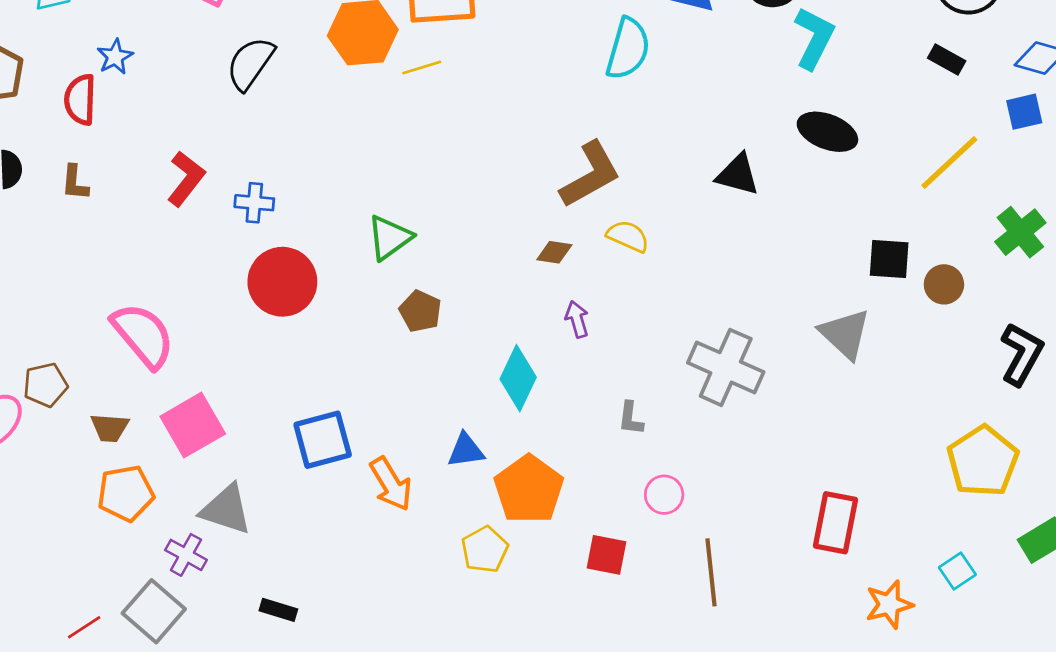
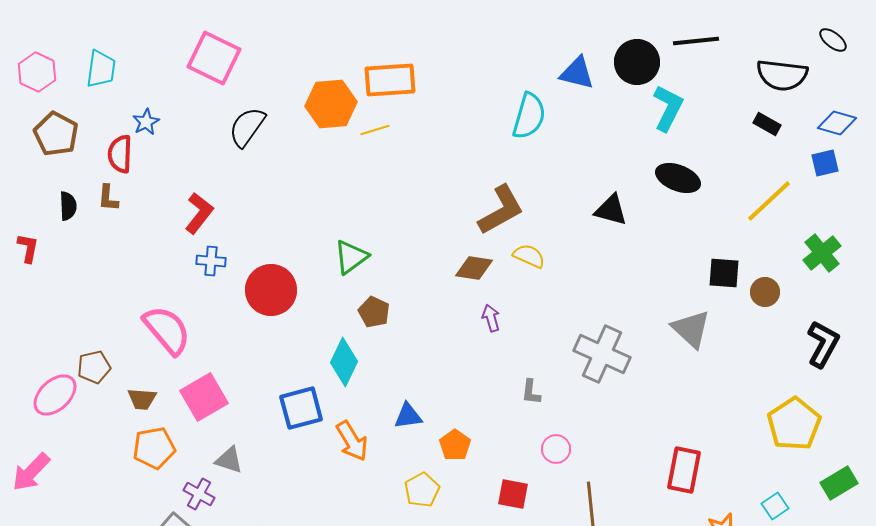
brown L-shape: (75, 183) -> (108, 198), moved
blue cross: (254, 203) -> (211, 261), moved
brown diamond: (554, 252) -> (474, 268), size x1.4
cyan diamond: (518, 378) -> (344, 362), moved
orange pentagon: (529, 489) -> (455, 445), size x0.6
gray triangle: (226, 509) -> (229, 460), size x0.7

